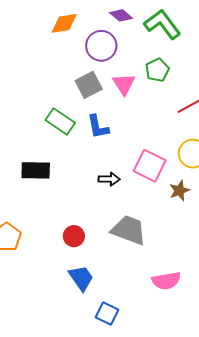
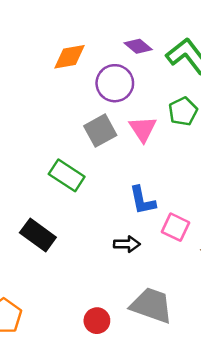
blue L-shape: (98, 127) -> (142, 200), moved
pink square: (150, 166) -> (175, 227), size x0.7
black rectangle: (36, 170) -> (38, 235), turned 36
red circle: (74, 236) -> (97, 321), moved

